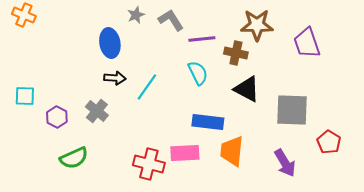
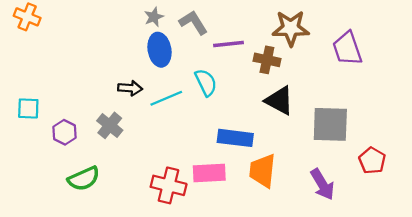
blue ellipse: (110, 43) -> (159, 50), moved
cyan semicircle: (198, 73) -> (206, 82), moved
cyan line: (147, 87) -> (166, 98), turned 32

